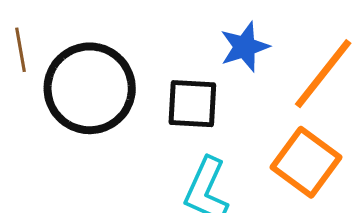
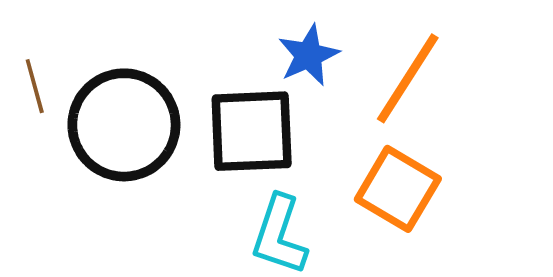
black square: (192, 104) -> (252, 131), size x1.4

